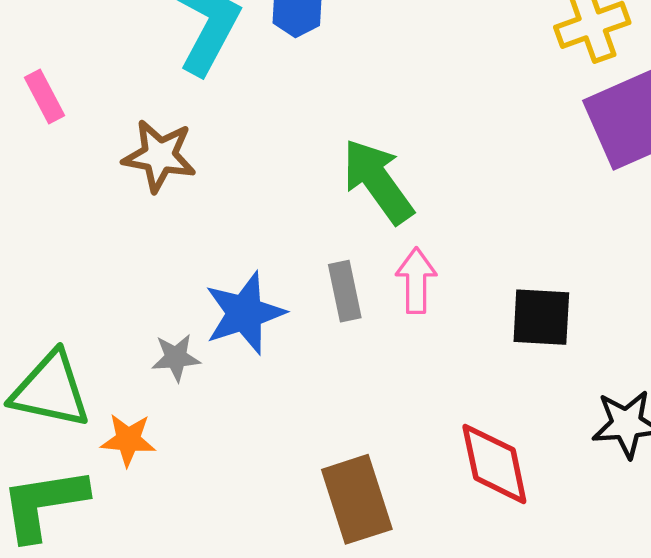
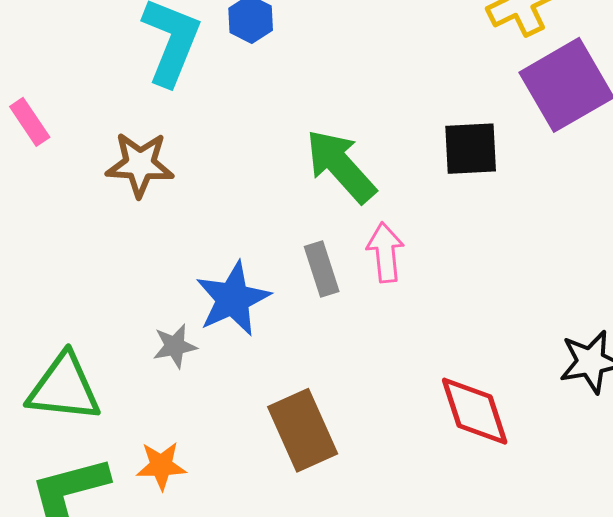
black square: (541, 317) -> (471, 149), moved
orange star: (128, 440) -> (161, 466), moved
brown rectangle: (357, 499) -> (303, 430), moved

